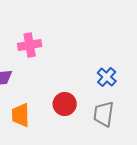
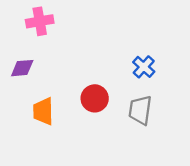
pink cross: (30, 45) -> (40, 21), moved

